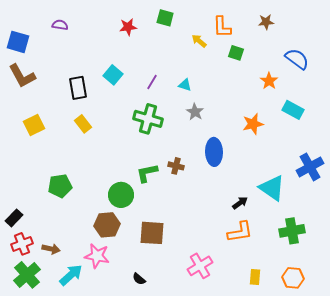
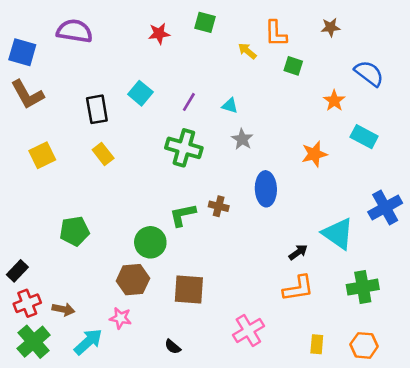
purple semicircle: (60, 25) -> (75, 31), size x1.8
pink star: (97, 256) -> (121, 318), size x0.7

